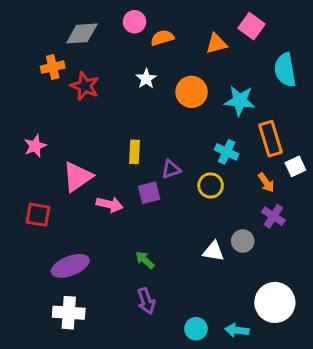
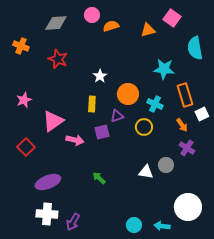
orange cross: (53, 67) -> (21, 46), moved, turned 35
white star: (146, 79) -> (100, 76), moved
orange circle: (192, 92) -> (128, 94), moved
red square: (38, 215) -> (26, 147), turned 36
purple arrow: (146, 301) -> (73, 222), moved, turned 48

